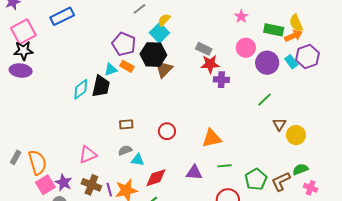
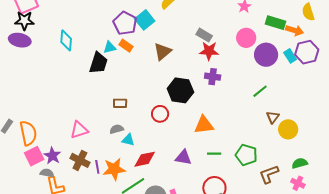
yellow semicircle: (296, 23) -> (308, 12), moved
cyan square: (159, 33) -> (145, 20), moved
orange arrow: (293, 36) -> (295, 30), turned 36
black hexagon: (153, 55) -> (180, 90), moved
purple cross: (221, 80) -> (213, 77), moved
cyan diamond: (81, 89) -> (66, 40), moved, turned -55
green semicircle: (300, 169) -> (300, 163), moved
green pentagon: (256, 179) -> (246, 155), moved, turned -30

